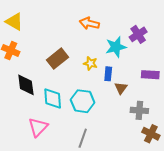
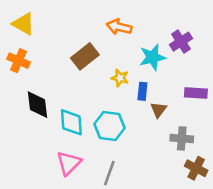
brown rectangle: (58, 59) -> (85, 56), moved
pink triangle: (38, 127) -> (69, 163), moved

